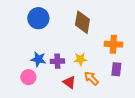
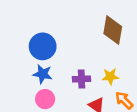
blue circle: (38, 18) -> (43, 46), moved
blue star: (38, 59) -> (43, 74), moved

